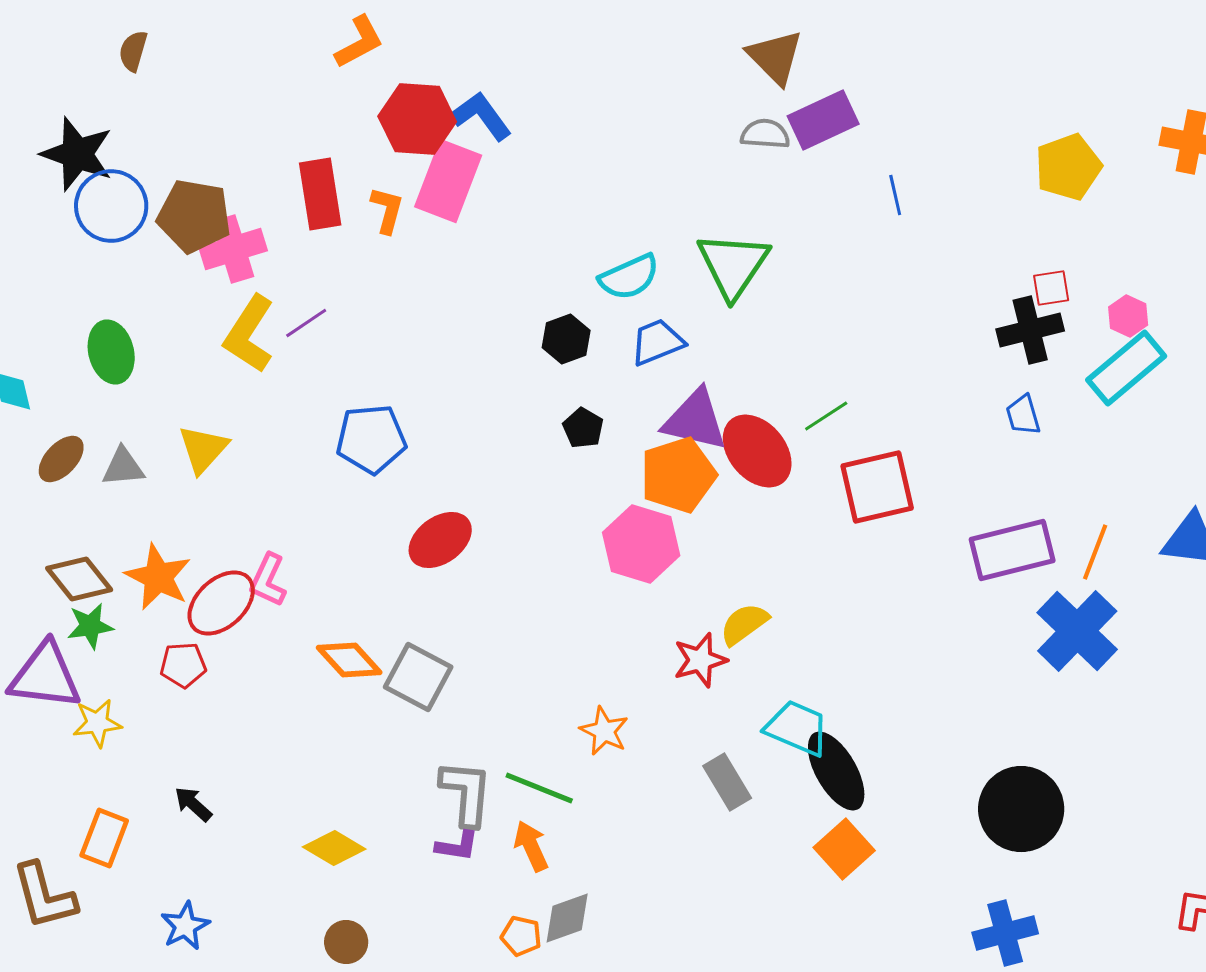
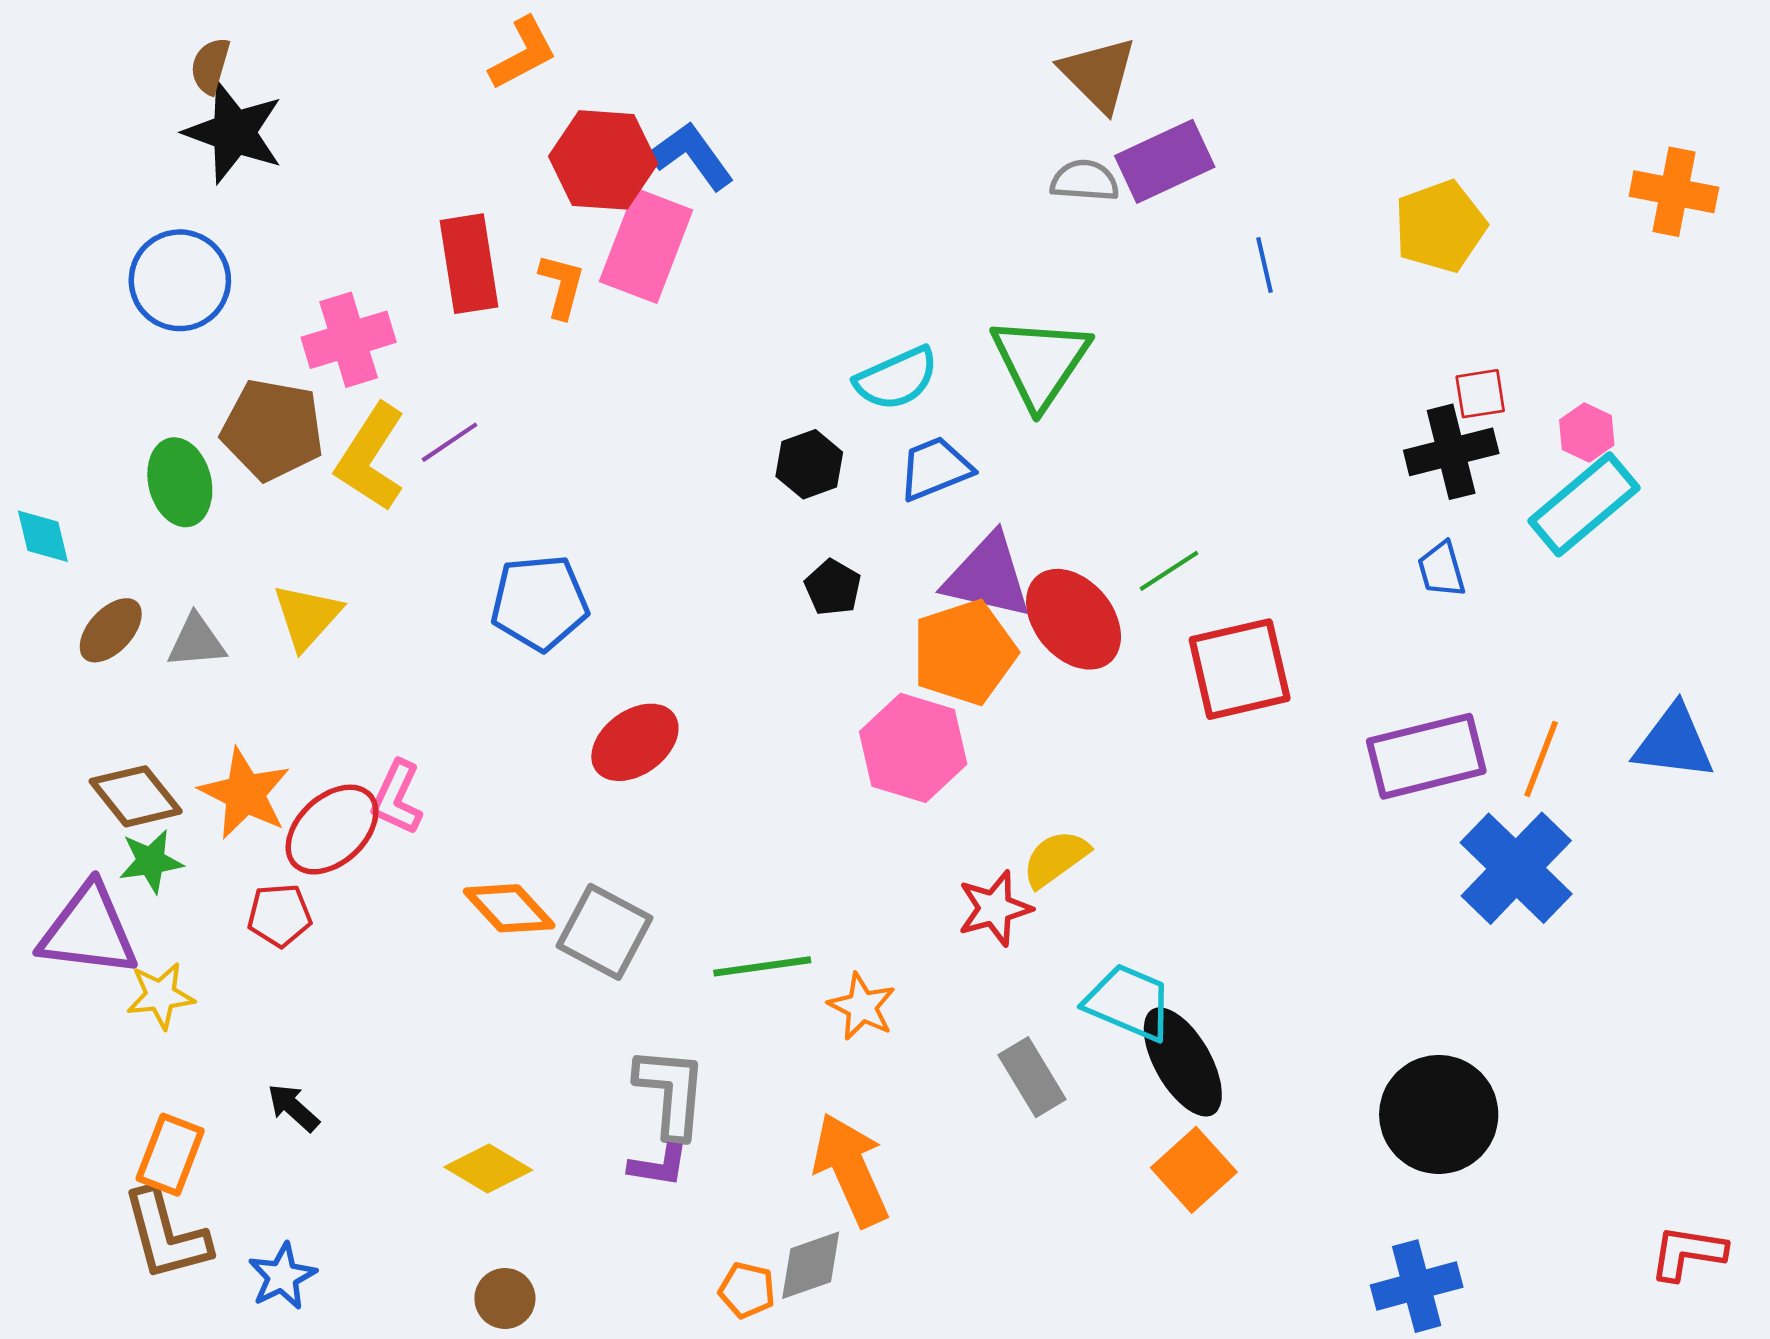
black star: (77, 154) -> (234, 132), moved
yellow pentagon: (1068, 167) -> (1440, 226), moved
brown pentagon: (194, 216) -> (273, 430), moved
green line: (539, 788) -> (762, 966), moved, turned -30
orange arrow: (531, 846) -> (851, 1170), moved, size x1.6
brown L-shape: (44, 896) -> (166, 1235), moved

